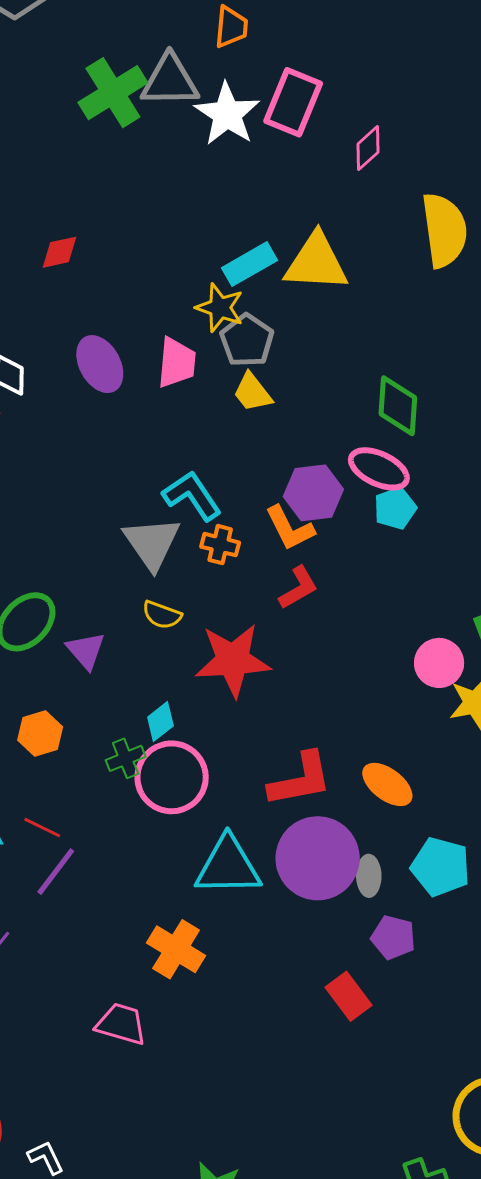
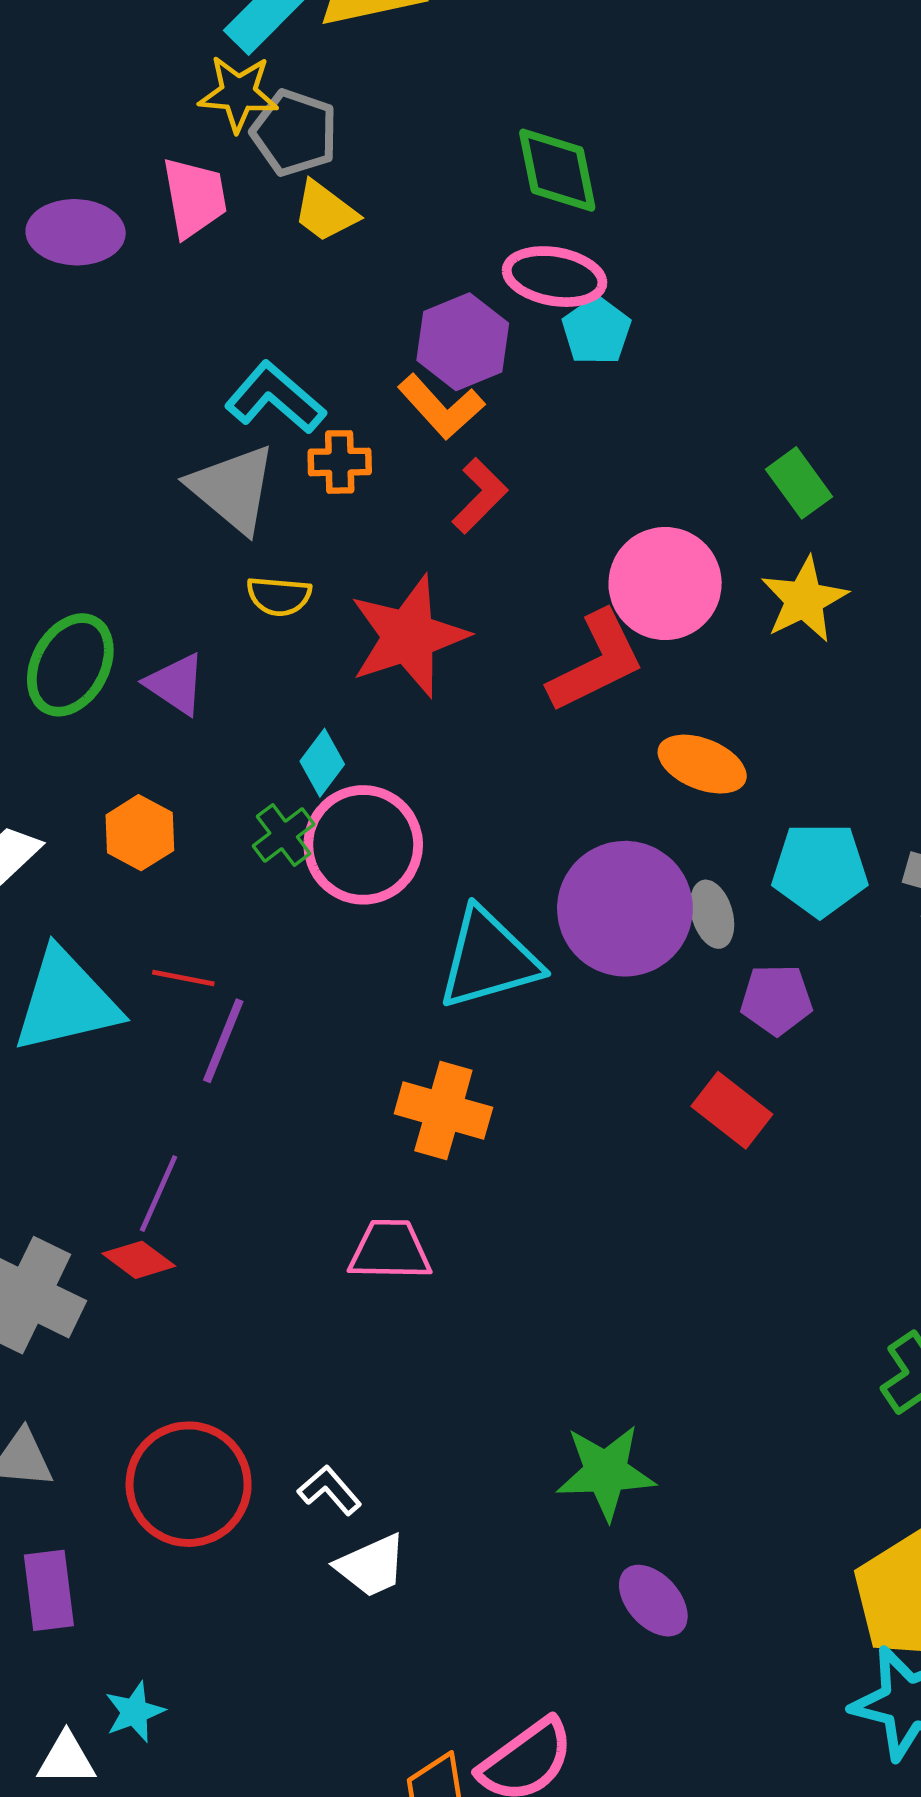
purple ellipse: (100, 364) -> (76, 232), turned -44
pink circle: (439, 663) -> (665, 584), moved, size x1.4
red L-shape: (300, 780) -> (596, 662), moved

